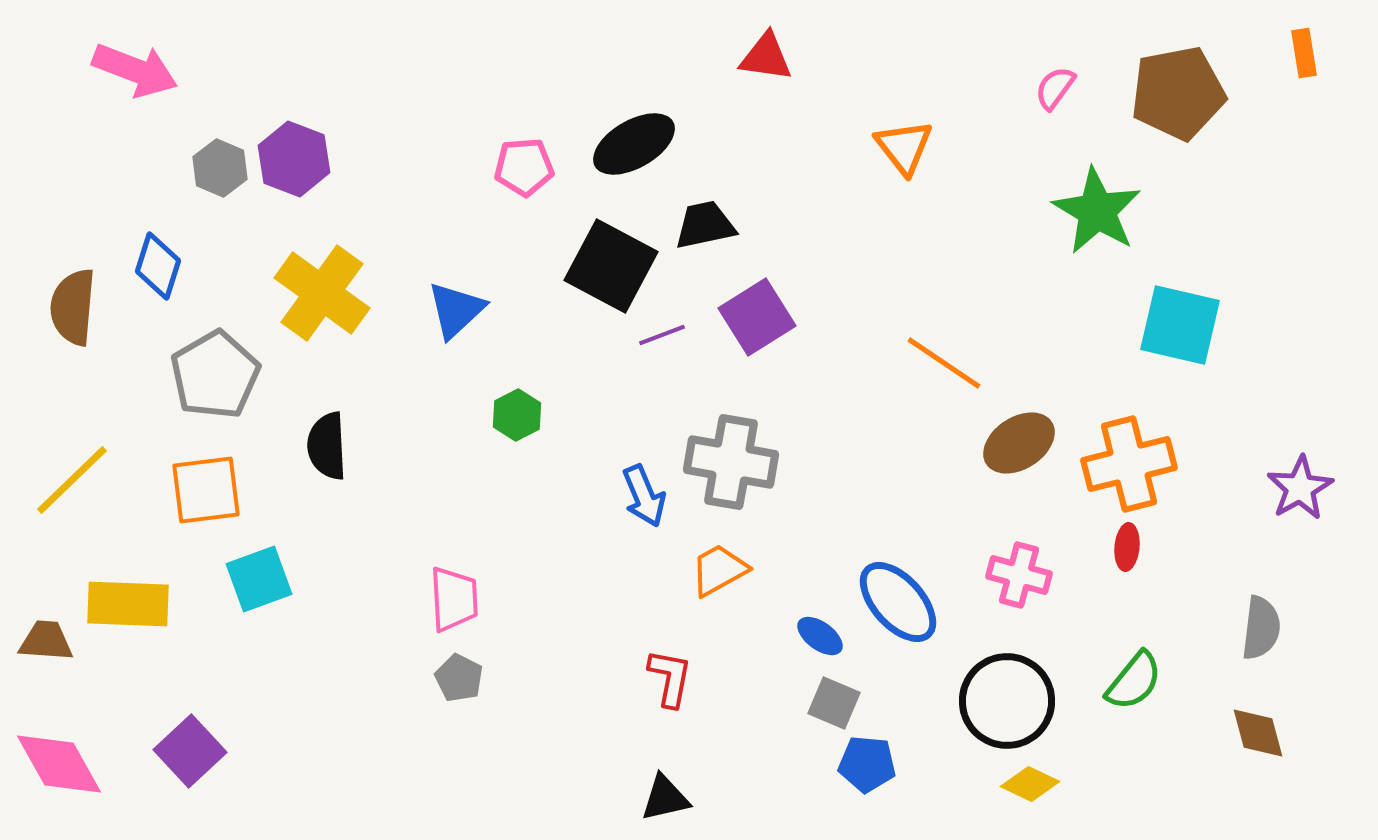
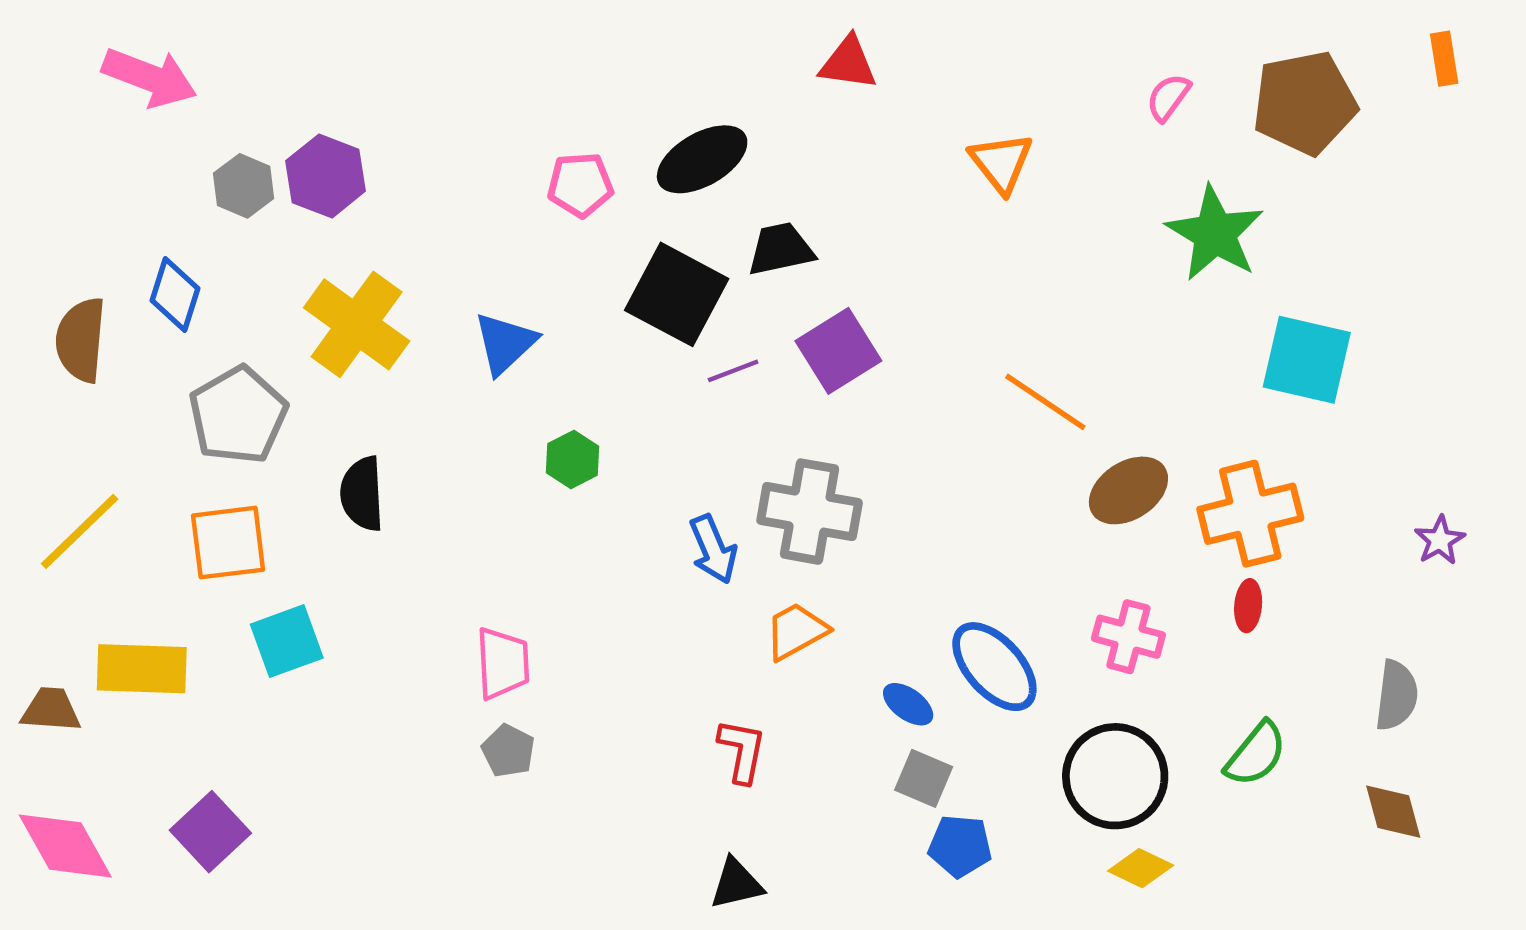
purple star: (1300, 488) -> (1440, 540), size x0.7

